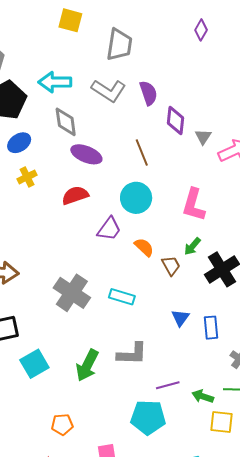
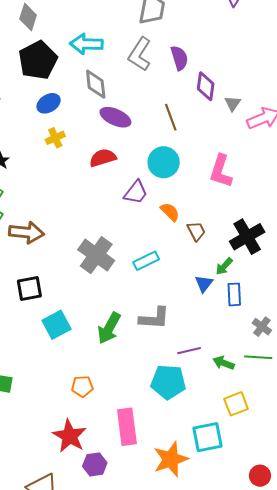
gray L-shape: (109, 91) -> (140, 54), turned 88
green arrow: (192, 246) -> (224, 266), moved
cyan rectangle: (122, 297) -> (146, 261), turned -45
yellow square: (221, 422) -> (236, 404), moved, turned -30

